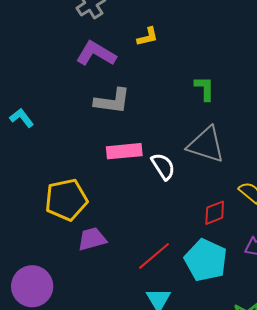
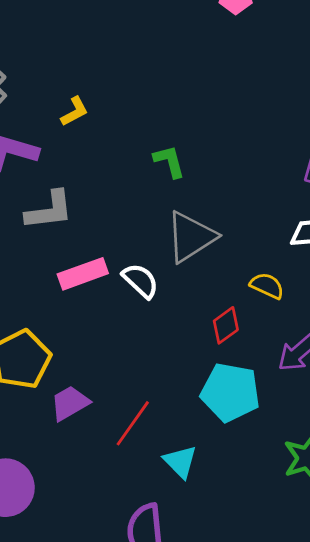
gray triangle: (206, 145) -> (191, 237), turned -36
red line: (154, 256) -> (133, 423), moved

